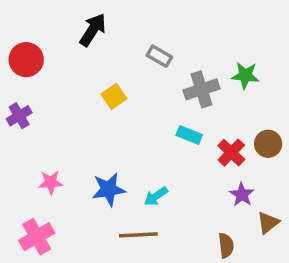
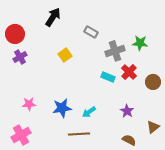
purple cross: (19, 116) -> (20, 57), moved
red cross: (231, 153) -> (129, 72), moved
purple star: (242, 195) -> (127, 111), moved
brown semicircle: (226, 245) -> (129, 140), turned -56

